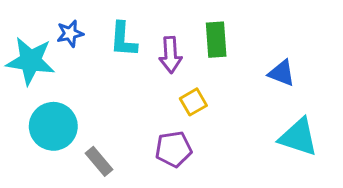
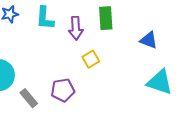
purple pentagon: (174, 149) -> (63, 90), moved

